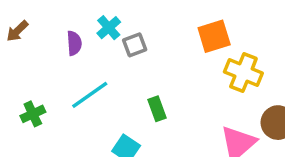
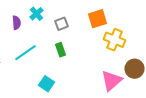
gray square: (135, 45) -> (62, 24), moved
green rectangle: (157, 109) -> (60, 50), moved

